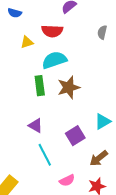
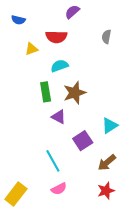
cyan semicircle: (54, 60) -> (59, 66), size x0.7
purple triangle: (36, 126) -> (59, 117), moved
pink semicircle: (67, 180) -> (59, 189), moved

